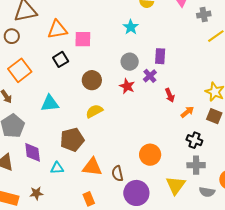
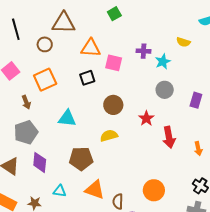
purple rectangle: (160, 56) -> (196, 100), moved
gray circle: (130, 62) -> (165, 90), moved
purple cross: (150, 76) -> (144, 51), moved, turned 32
red arrow: (170, 95) -> (169, 137), moved, size x1.5
orange arrow: (187, 112) -> (198, 149), moved, turned 104
cyan triangle: (57, 168) -> (60, 191), moved

